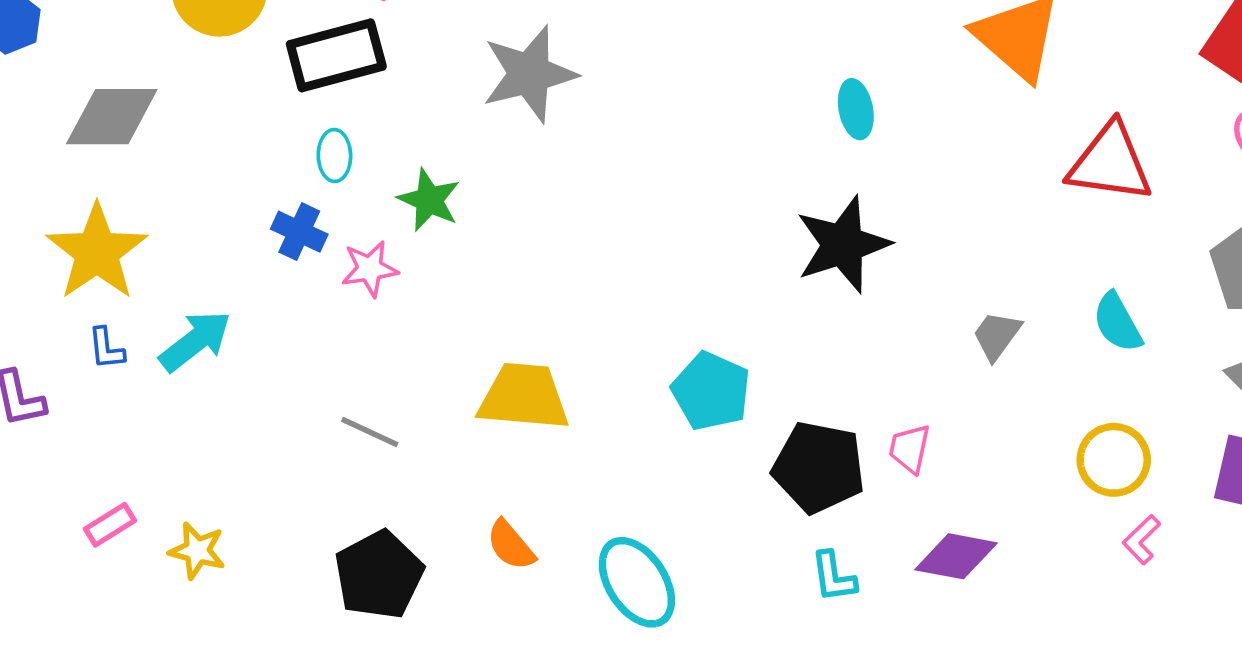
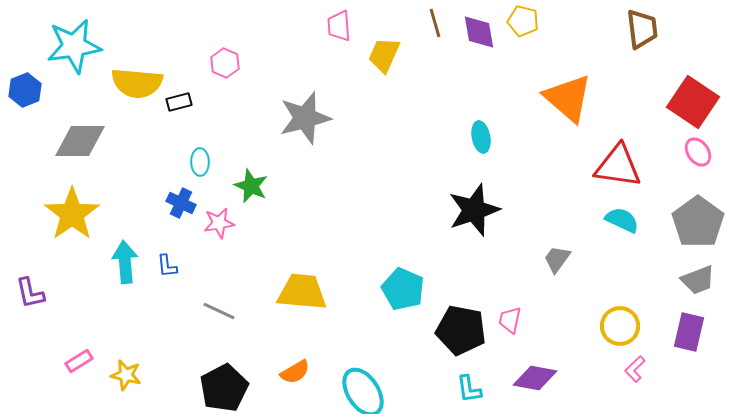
black rectangle: (336, 55) -> (179, 102), moved, size x0.5
cyan semicircle: (1117, 323) -> (622, 220), moved, turned 144
cyan arrow: (195, 341) -> (125, 262), turned -57
blue L-shape: (106, 348) -> (167, 266), moved
orange semicircle: (511, 545) -> (295, 372), turned -80

